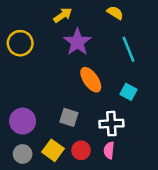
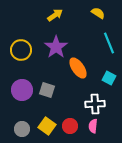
purple star: (77, 42) -> (56, 47), moved
yellow circle: (20, 43) -> (21, 50), moved
gray square: (69, 117) -> (47, 90), moved
purple circle: (23, 121) -> (22, 90), moved

